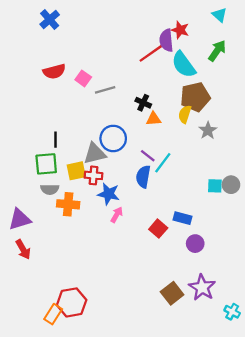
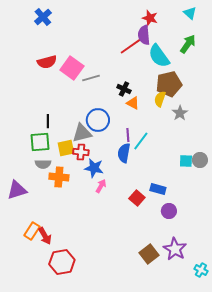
red star: (180, 30) -> (150, 18), moved
pink square: (83, 78) -> (72, 68), size x1.6
orange triangle: (154, 119) -> (133, 103), turned 32
purple line: (148, 156) -> (128, 135), turned 48
red arrow: (23, 249) -> (45, 236), moved
orange rectangle: (53, 314) -> (32, 231), moved

